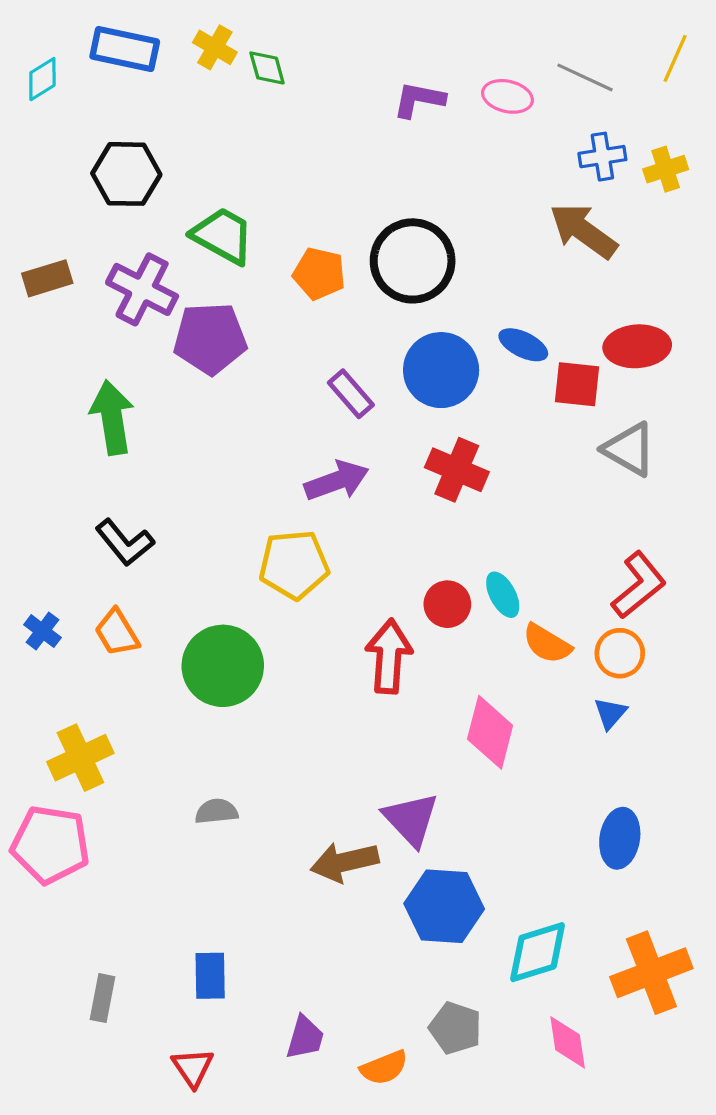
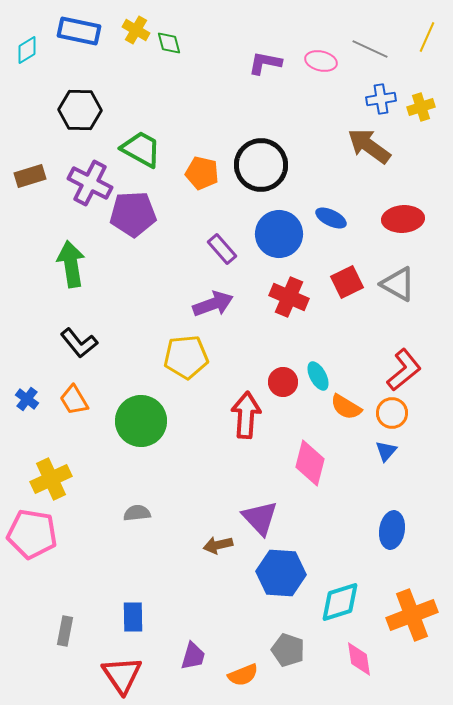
red square: (577, 384) -> (347, 282), moved, turned -32
brown arrow: (345, 862) -> (218, 545), size x0.7
red triangle: (193, 1068) -> (122, 675), size x1.5

